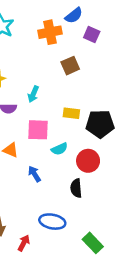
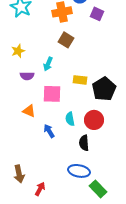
brown square: (70, 66) -> (66, 40), moved, turned -35
black pentagon: (100, 124) -> (104, 89), turned -30
cyan semicircle: (59, 149) -> (70, 119), moved, turned 104
blue ellipse: (52, 222) -> (79, 171), moved

